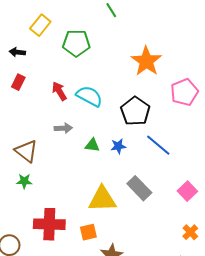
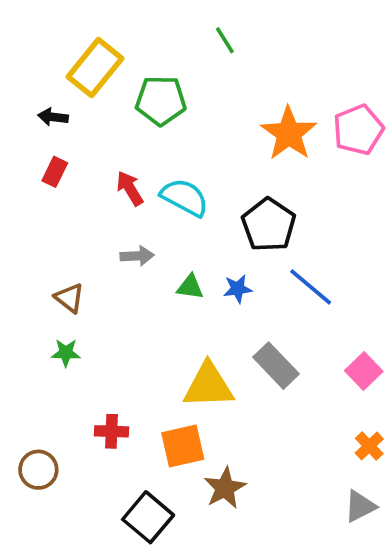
yellow rectangle: (40, 25) -> (95, 68), size x1.4
pink pentagon: (184, 92) -> (358, 130), moved
brown triangle: (26, 151) -> (69, 298), size x0.7
red cross: (49, 224) -> (111, 431), size x0.6
orange square: (88, 232) -> (183, 446), size x1.4

